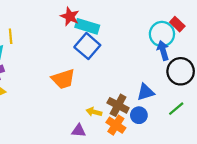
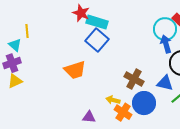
blue triangle: (145, 92) -> (165, 83), moved, turned 30
brown cross: (118, 105) -> (134, 79), moved
yellow arrow: (94, 112) -> (113, 100), moved
blue circle: (139, 115) -> (144, 103), size x1.5

